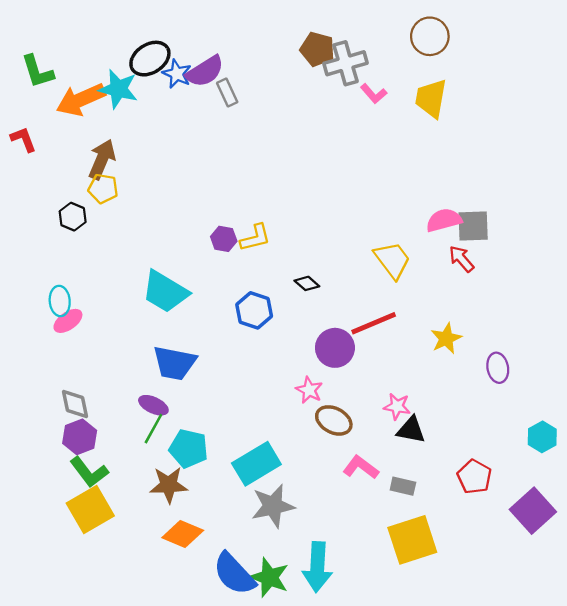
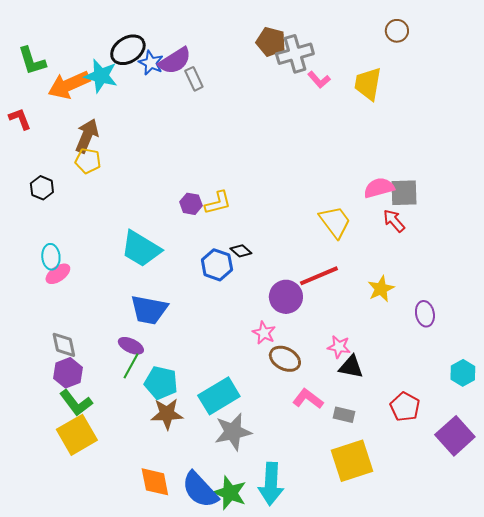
brown circle: (430, 36) -> (397, 31), moved, size x0.7
black hexagon: (73, 217) -> (42, 188), moved
black diamond: (307, 283) -> (241, 251), moved
brown star: (169, 485) -> (167, 414), moved
orange diamond: (183, 534) -> (155, 482), moved, turned 56

